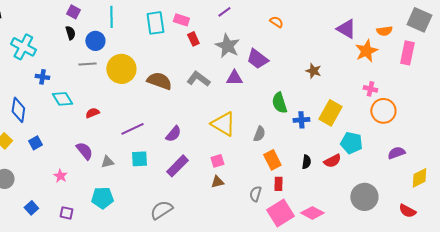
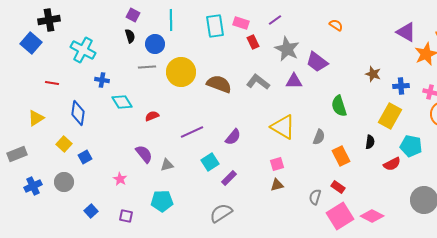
purple line: (224, 12) -> (275, 20), moved
blue cross: (301, 120) -> (401, 86), moved
blue square: (35, 143) -> (85, 157), moved
cyan square: (139, 159) -> (210, 162), moved, turned -30
orange rectangle: (272, 160) -> (341, 156), moved
black semicircle: (306, 162) -> (370, 142), moved
purple rectangle: (177, 166) -> (229, 178), moved, size x0.7
red rectangle: (278, 184) -> (338, 187), turned -56

